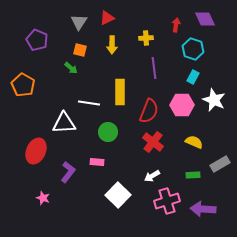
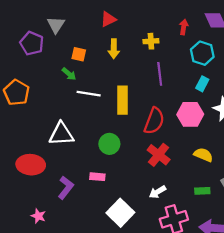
gray triangle: (79, 22) -> (56, 25), moved
white line: (89, 103) -> (89, 94), moved
red ellipse: (36, 151) -> (31, 165), turned 70

